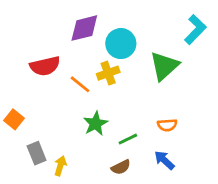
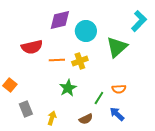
yellow cross: (108, 73) -> (80, 61), moved
orange line: (80, 84) -> (57, 60), turned -42
green line: (128, 139) -> (99, 98), moved, turned -32
yellow arrow: (60, 166) -> (52, 118), moved

